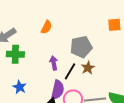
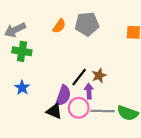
gray pentagon: (81, 47) -> (87, 24), moved
purple arrow: (54, 63) -> (89, 91), moved

